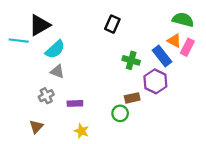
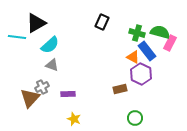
green semicircle: (183, 20) -> (160, 32), moved
orange triangle: (174, 41) -> (133, 57), moved
green cross: (131, 60) -> (137, 33), moved
green circle: (120, 113) -> (135, 118), moved
brown triangle: (36, 127) -> (30, 98), moved, size x1.5

